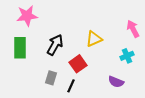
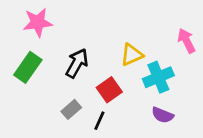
green rectangle: (20, 48) -> (28, 67), turned 35
cyan cross: (127, 56) -> (158, 77), moved, size x1.5
gray rectangle: (51, 78) -> (71, 109), turned 32

